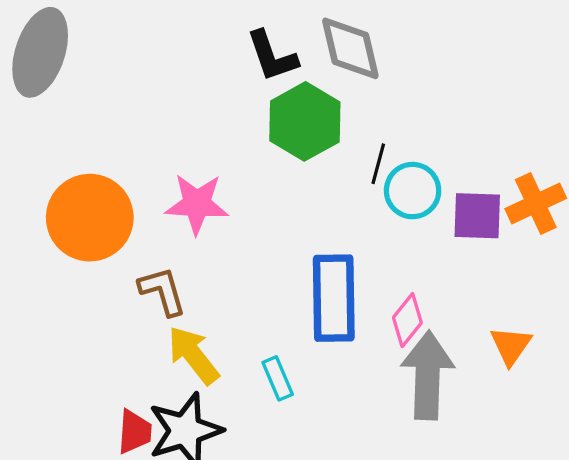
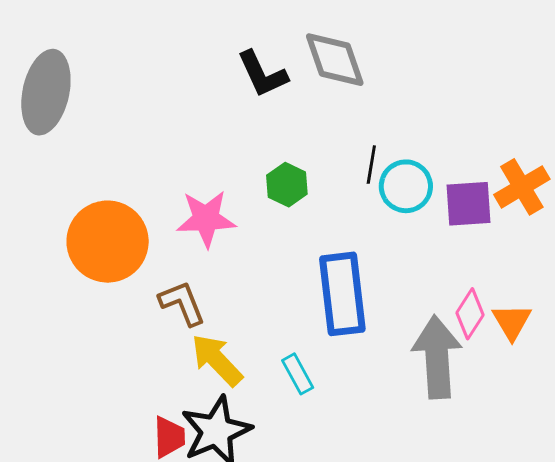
green hexagon: (305, 121) -> (287, 185), moved, size x0.6
pink diamond: (407, 320) -> (470, 314), moved

